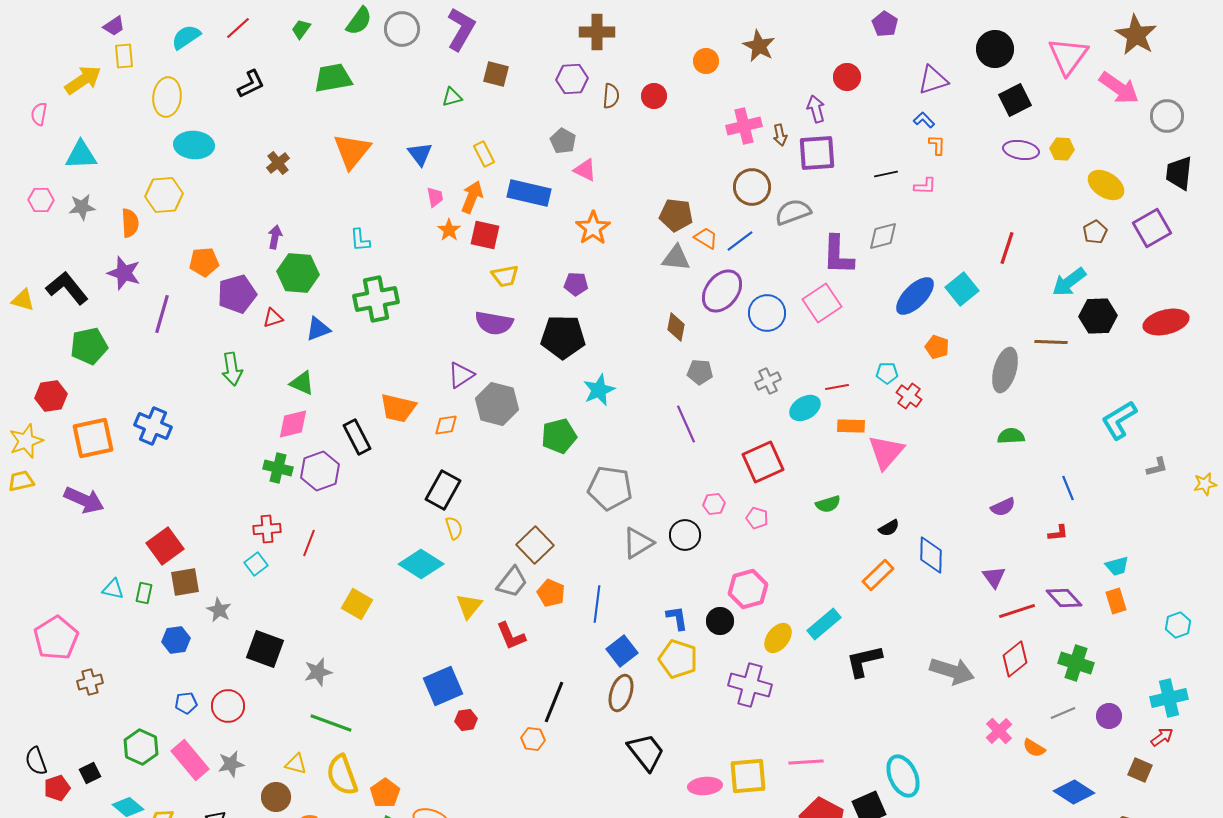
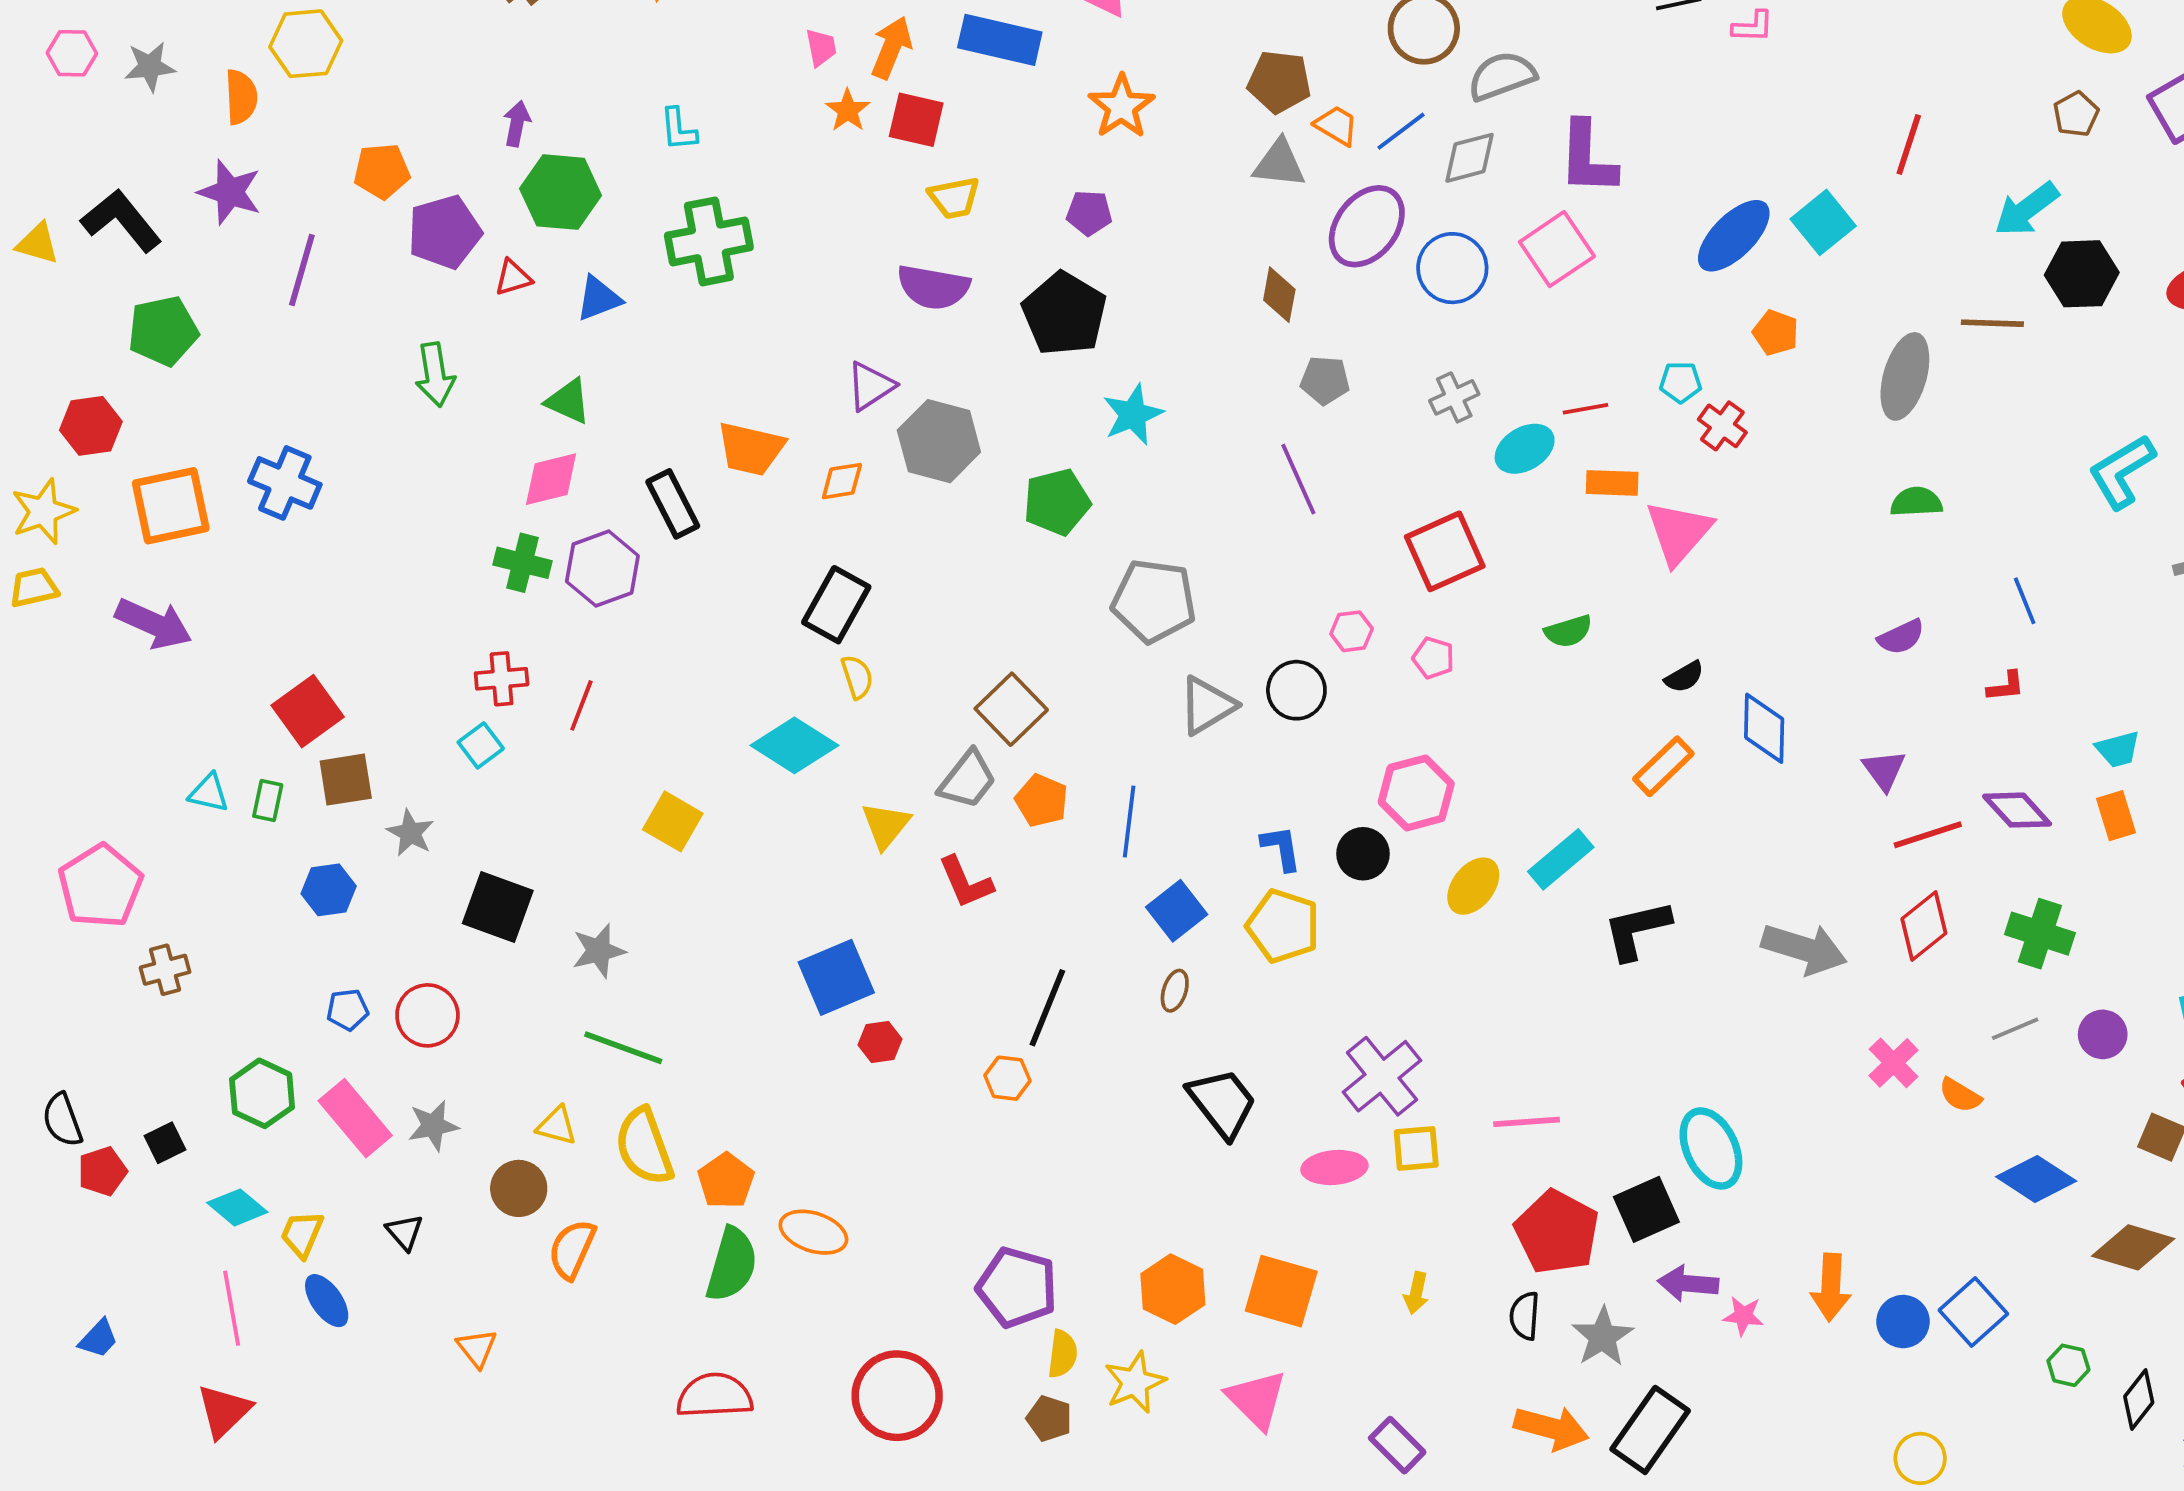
gray diamond: (883, 236) -> (1469, 158), moved
black pentagon: (563, 337) -> (1064, 314), turned 30
purple cross: (750, 685) -> (1382, 1076), moved, turned 36
brown ellipse: (621, 693) -> (1175, 991), size x0.6
yellow square: (748, 776) -> (1416, 1148), size x0.7

